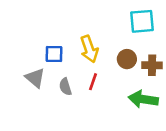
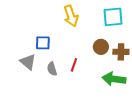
yellow arrow: (89, 49) -> (71, 16), moved

